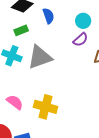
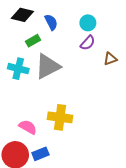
green rectangle: (21, 30) -> (33, 41), moved
pink semicircle: (15, 102) -> (28, 127), moved

